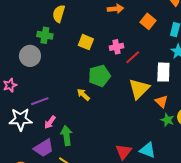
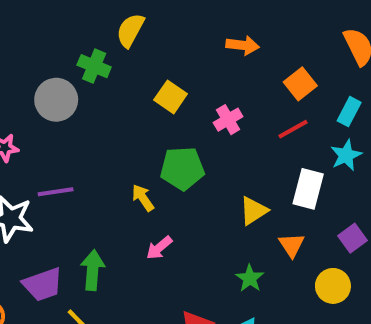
pink cross: (116, 47) -> (228, 120), turned -32
red line: (133, 57) -> (293, 129), moved
yellow triangle: (139, 89) -> (254, 211), size x0.7
green star: (167, 120) -> (250, 278), moved
pink arrow: (50, 122) -> (159, 248), moved

